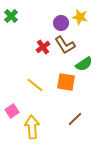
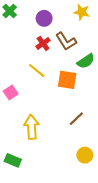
purple circle: (61, 23) -> (44, 18), moved
yellow line: (35, 85) -> (37, 71), moved
pink square: (12, 111) -> (11, 92), moved

